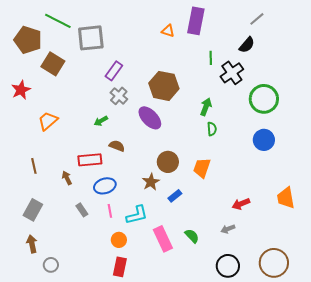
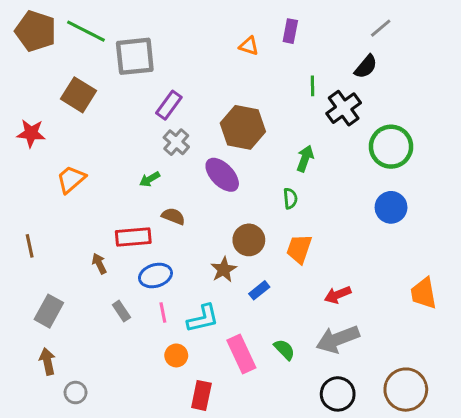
purple rectangle: (196, 21) -> (290, 31), size x0.6
brown pentagon: (28, 40) -> (36, 31), moved
red star: (21, 90) -> (31, 133), turned 30
green semicircle: (212, 129) -> (290, 198), moved
brown line: (34, 166) -> (30, 246), moved
red arrow: (241, 204) -> (338, 295), moved
gray arrow: (228, 229) -> (338, 339), size x2.0
red rectangle: (120, 267) -> (201, 395), moved

